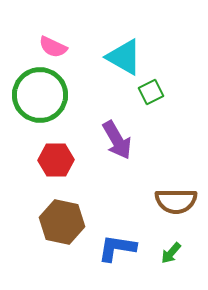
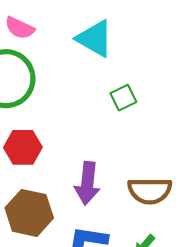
green square: (151, 92) -> (123, 98), moved
purple arrow: (117, 140) -> (87, 183), moved, turned 36

